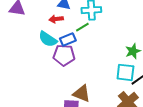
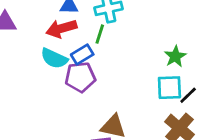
red arrow: (56, 19) -> (61, 29), size x1.5
green line: (82, 27) -> (100, 34), turned -32

